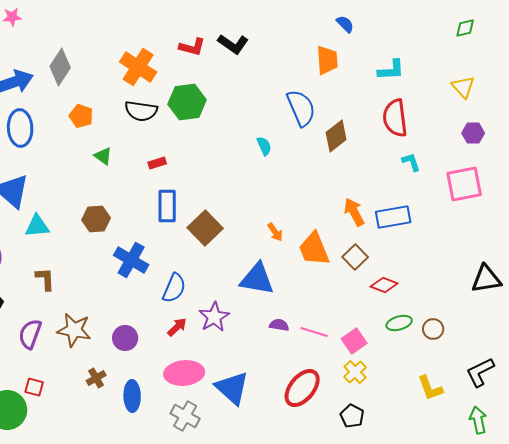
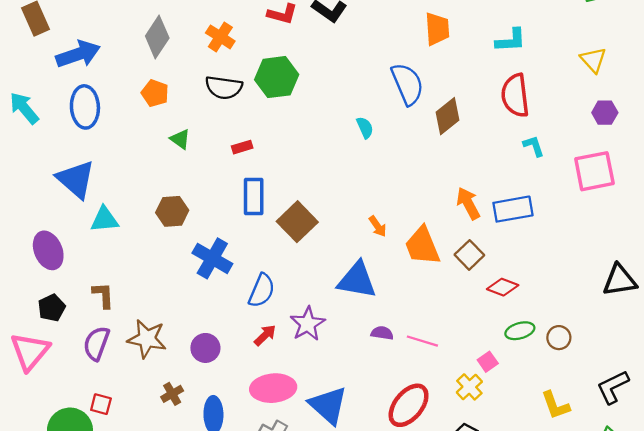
gray diamond: (60, 67) -> (157, 37), moved
orange cross: (138, 67) -> (220, 37), size x0.7
brown L-shape: (45, 279) -> (103, 295), moved
pink square: (354, 341) -> (488, 362), moved, size x0.7

